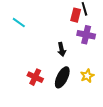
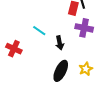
cyan line: (19, 23) -> (39, 31), moved
red cross: (35, 77) -> (14, 49), moved

